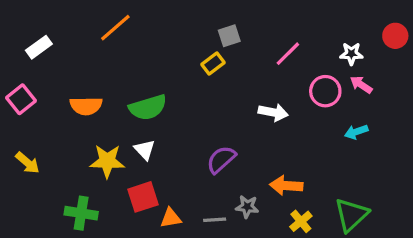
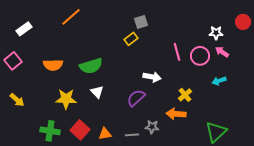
pink line: (288, 54) -> (177, 52), moved, turned -60
white arrow: (273, 112) -> (152, 77), moved
white triangle: (145, 150) -> (97, 92), moved
red square: (143, 197) -> (80, 130), moved, turned -30
yellow cross: (301, 221) -> (185, 95), moved

